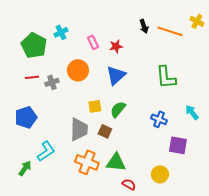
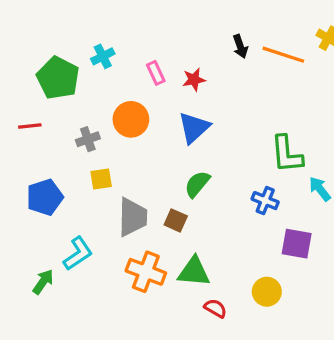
red line: (32, 77) -> (30, 126), moved
green L-shape: (166, 77) -> (287, 154), moved
yellow square: (95, 106) -> (101, 179), moved

